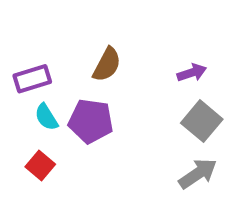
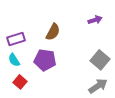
purple arrow: (192, 73) -> (95, 20), moved
cyan semicircle: (46, 117) -> (14, 60), moved

